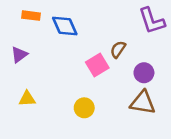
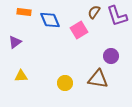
brown semicircle: (118, 49) -> (94, 12), moved
pink square: (97, 65) -> (79, 30), moved
brown triangle: (143, 103) -> (98, 79), moved

